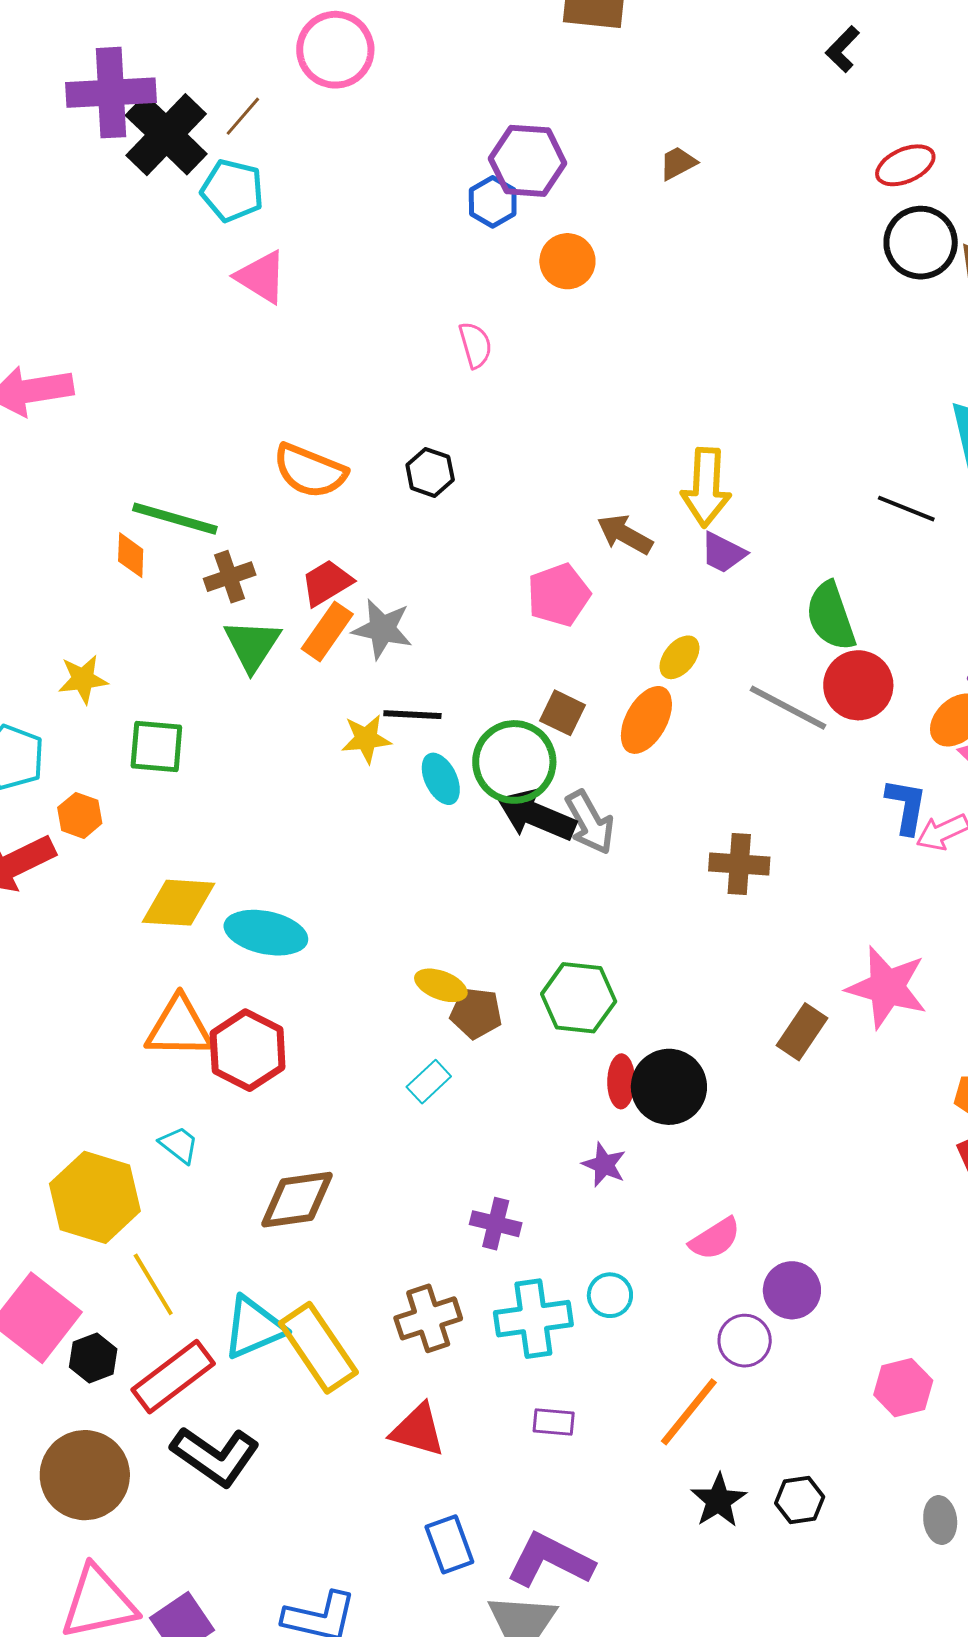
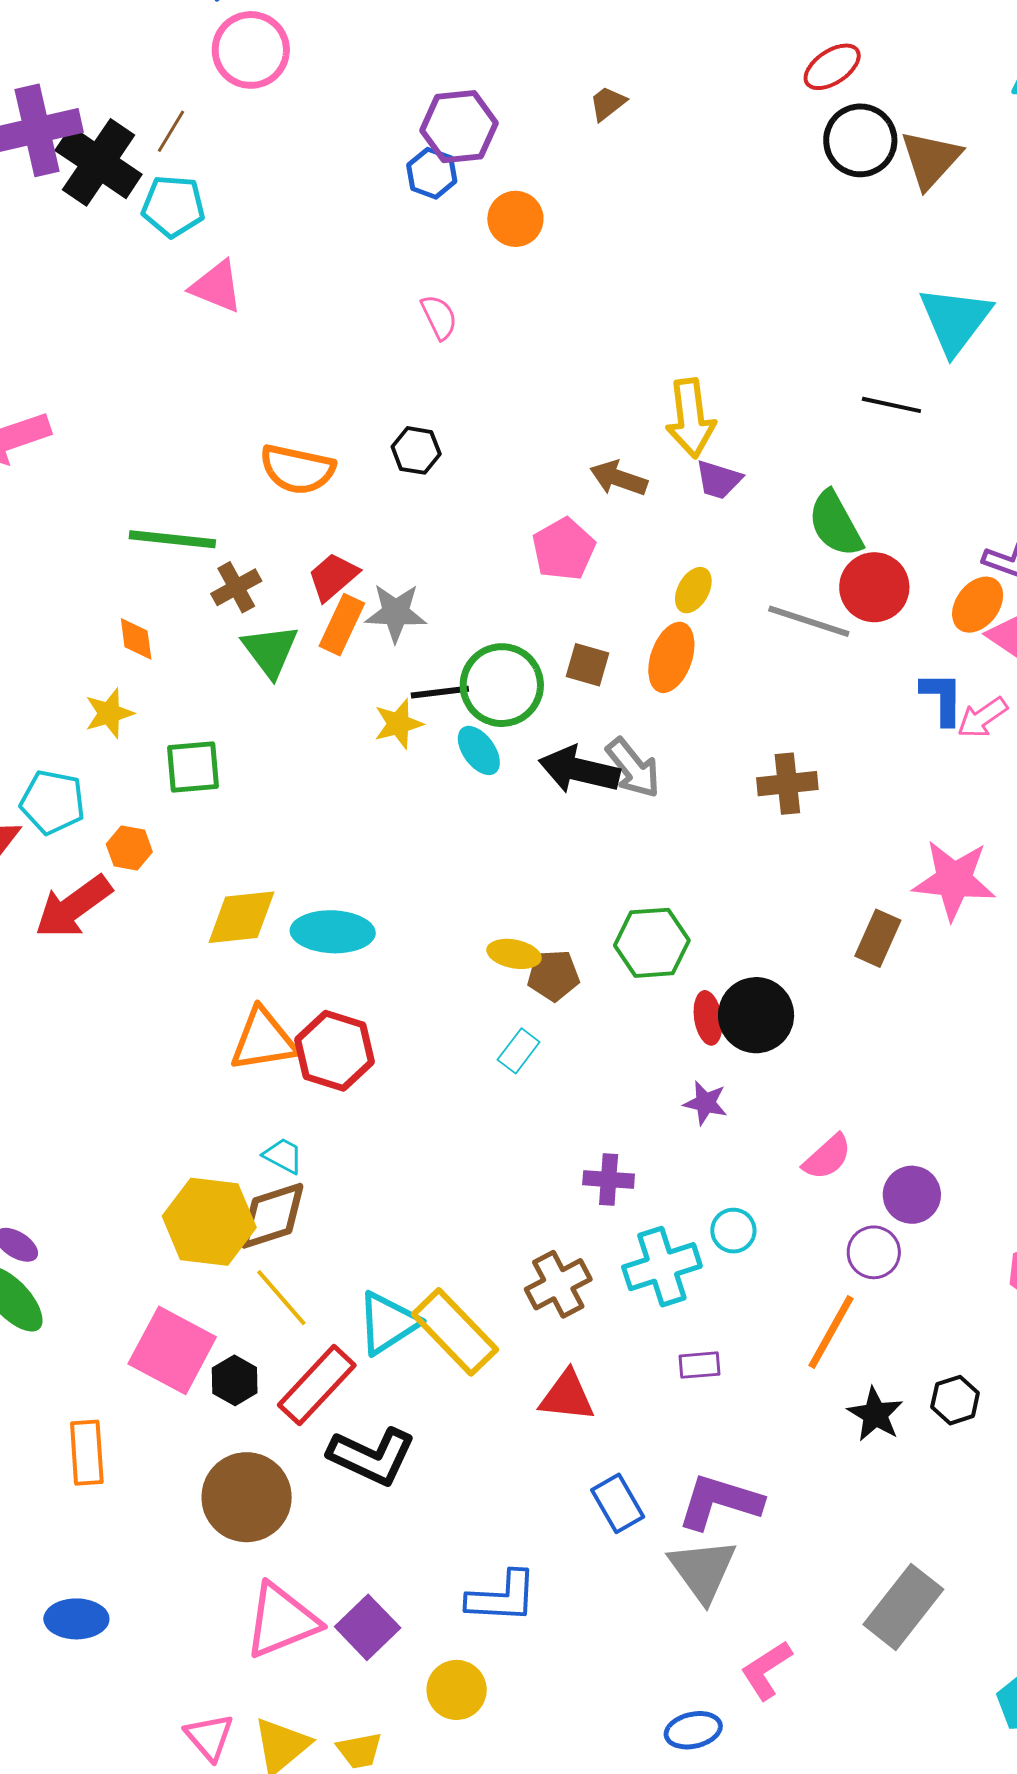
orange diamond: (131, 555) -> (136, 639), moved
green circle: (514, 762) -> (502, 685), moved
brown diamond: (297, 1200) -> (272, 1216), moved

